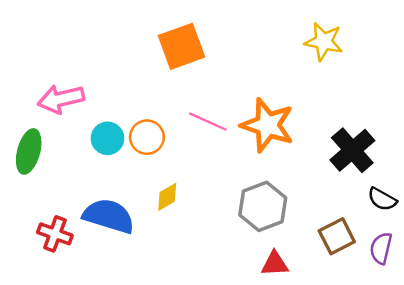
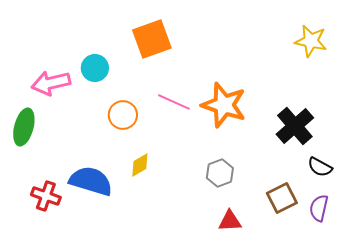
yellow star: (324, 42) -> (311, 41), moved
cyan circle: (107, 138) -> (95, 68), moved
gray hexagon: (263, 206) -> (220, 173), size x0.7

